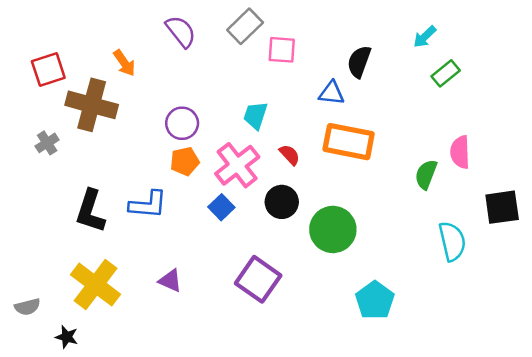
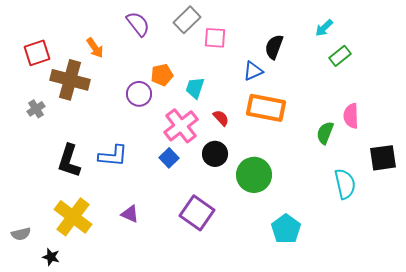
blue triangle: (332, 93) -> (253, 71), turned -30
orange pentagon: (185, 161) -> (162, 75), moved

